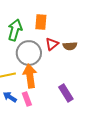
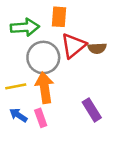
green arrow: (15, 30) -> (25, 27), turned 70
red triangle: (52, 44) -> (73, 46), size x1.5

